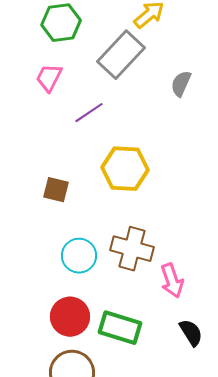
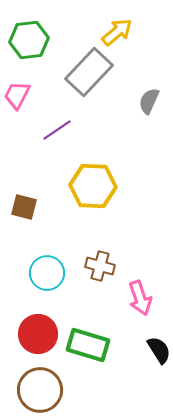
brown cross: (132, 249) -> (100, 266), size x0.7

